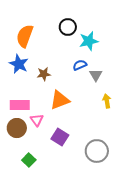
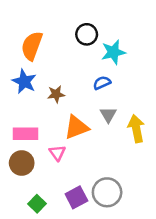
gray triangle: (96, 75) -> (108, 115), moved
yellow arrow: (107, 101) -> (136, 129), size x1.5
pink triangle: (37, 120) -> (57, 153), moved
purple square: (60, 137) -> (76, 197), moved, turned 30
gray circle: (97, 151) -> (107, 192), moved

